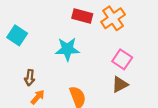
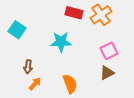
pink square: (122, 59) -> (109, 51), turned 30

